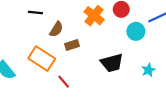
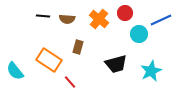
brown semicircle: (56, 29) -> (67, 19), moved, turned 63
brown rectangle: (72, 45) -> (78, 47), turned -56
cyan star: (148, 70) -> (151, 71), size x1.5

